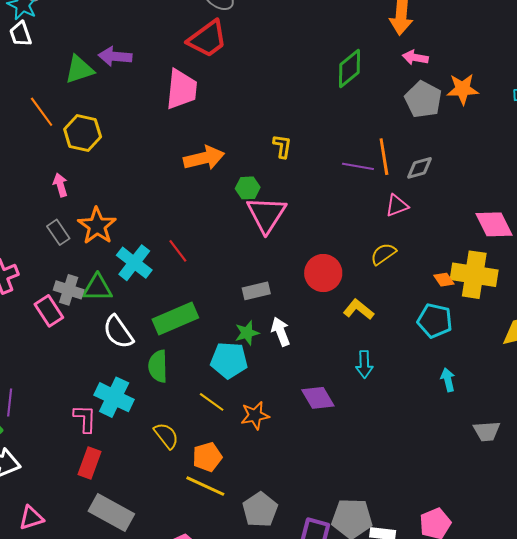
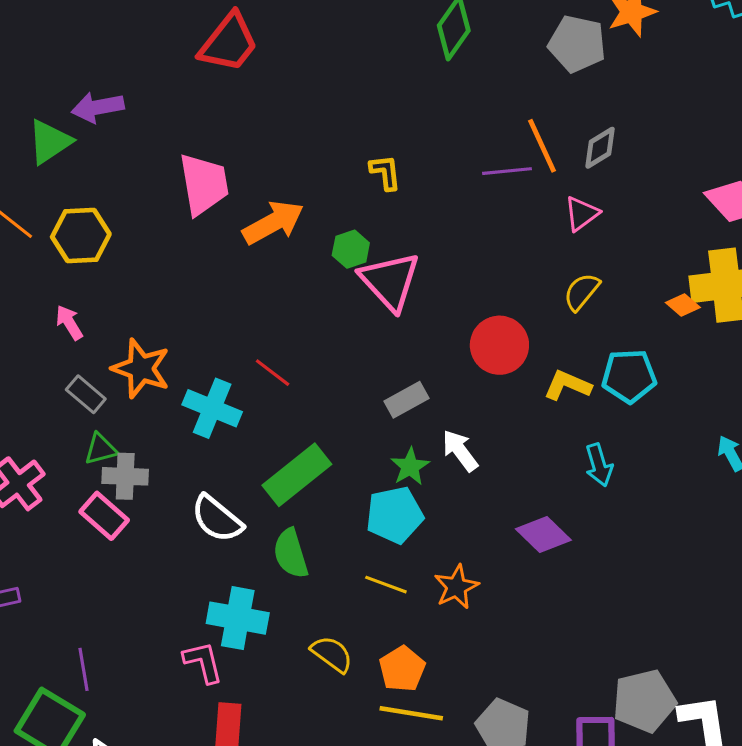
pink trapezoid: (181, 89) -> (204, 184), moved
green triangle: (97, 288) -> (101, 449), moved, size x0.7
cyan pentagon: (435, 321) -> (629, 376), moved

